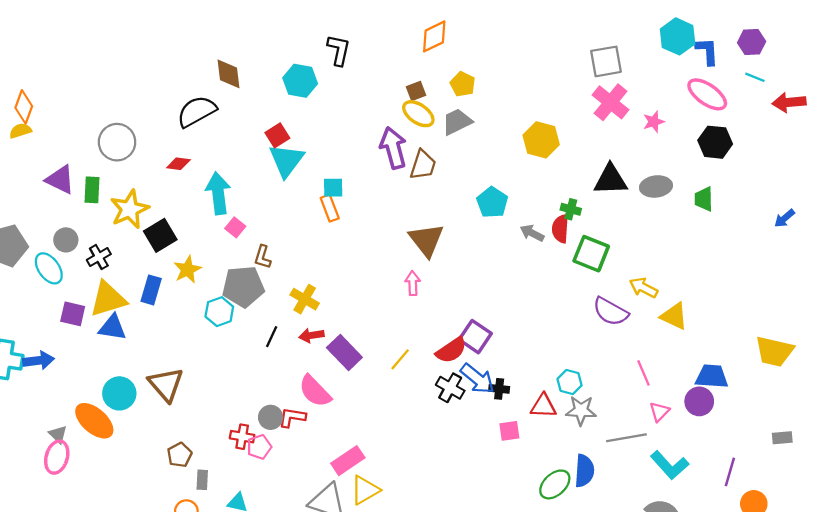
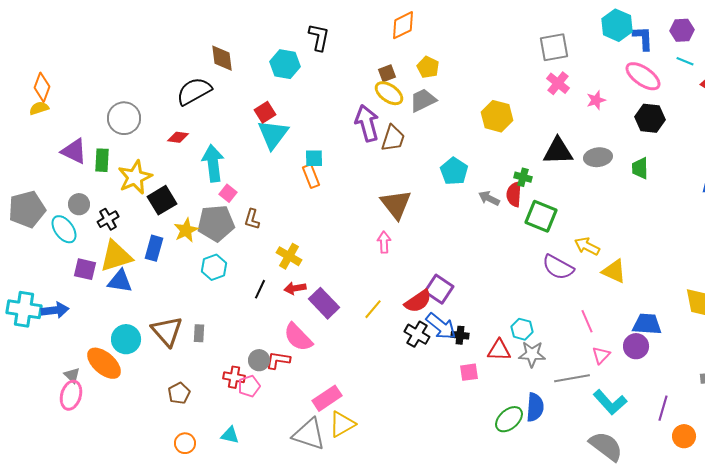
pink cross: (611, 102) -> (558, 83), size x0.7
gray pentagon: (243, 287) -> (216, 223), moved
gray rectangle: (202, 480) -> (199, 333), moved

